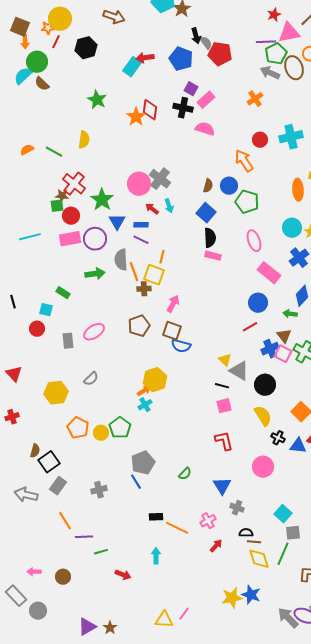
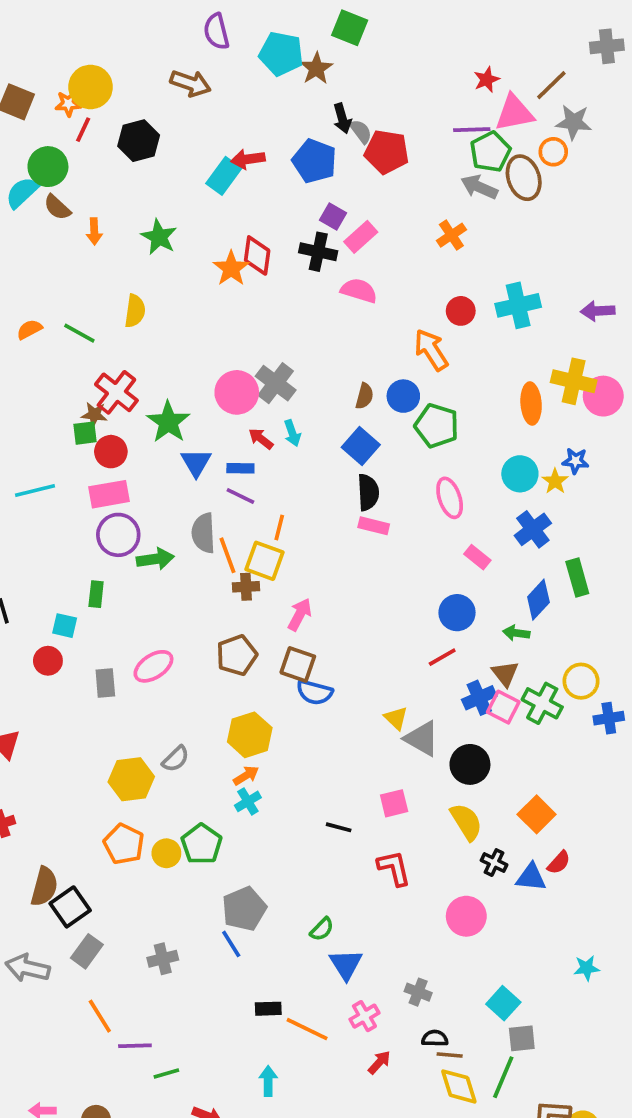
orange arrow: (25, 42) -> (94, 231), moved
purple circle: (95, 239) -> (118, 535), moved
pink rectangle: (269, 273) -> (477, 557), size x0.6
green rectangle: (63, 293) -> (96, 594), turned 64
gray semicircle: (91, 379) -> (176, 759), moved
yellow hexagon: (155, 380) -> (250, 735), moved
black line: (222, 386) -> (339, 827), moved
yellow hexagon: (56, 393) -> (131, 779), moved
brown semicircle: (35, 451) -> (44, 887), size x1.5
blue triangle: (222, 486) -> (346, 964), moved

